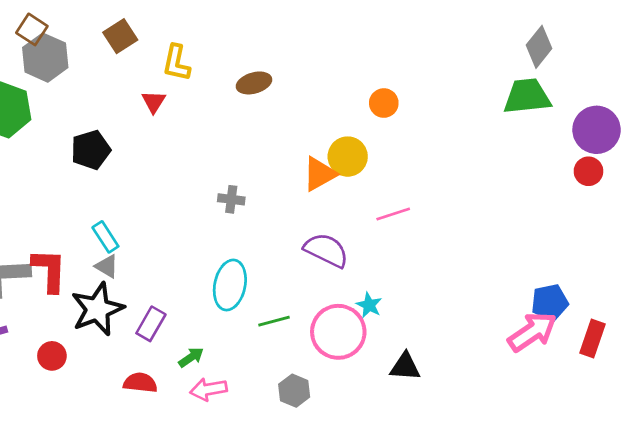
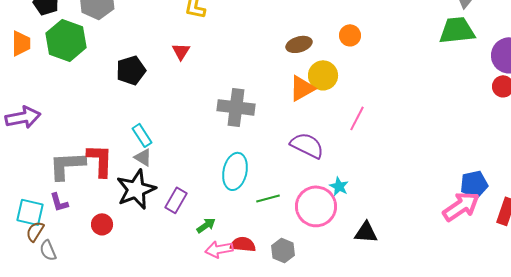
brown ellipse: (254, 83) -> (299, 44), moved
red triangle: (154, 102) -> (181, 51), moved
gray cross: (231, 199) -> (236, 107), size x1.8
pink line: (393, 214) -> (357, 118), turned -45
red semicircle: (140, 383) -> (243, 244), moved

